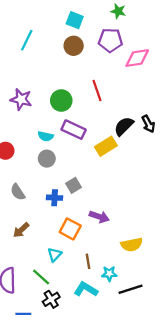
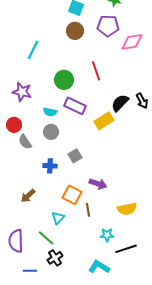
cyan line: (27, 40) -> (33, 50), moved
purple star: (21, 99) -> (22, 92), moved
gray semicircle: (18, 192) -> (25, 142), moved
blue cross: (55, 198) -> (50, 166), moved
brown line: (88, 261) -> (88, 210), moved
cyan L-shape: (86, 289) -> (99, 267), moved

